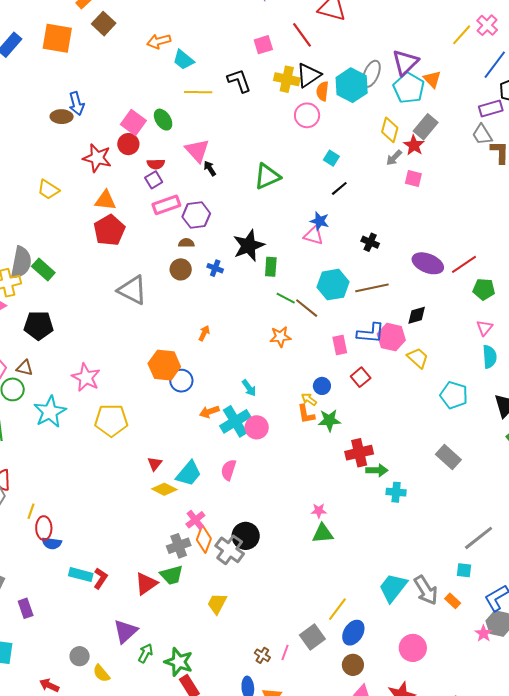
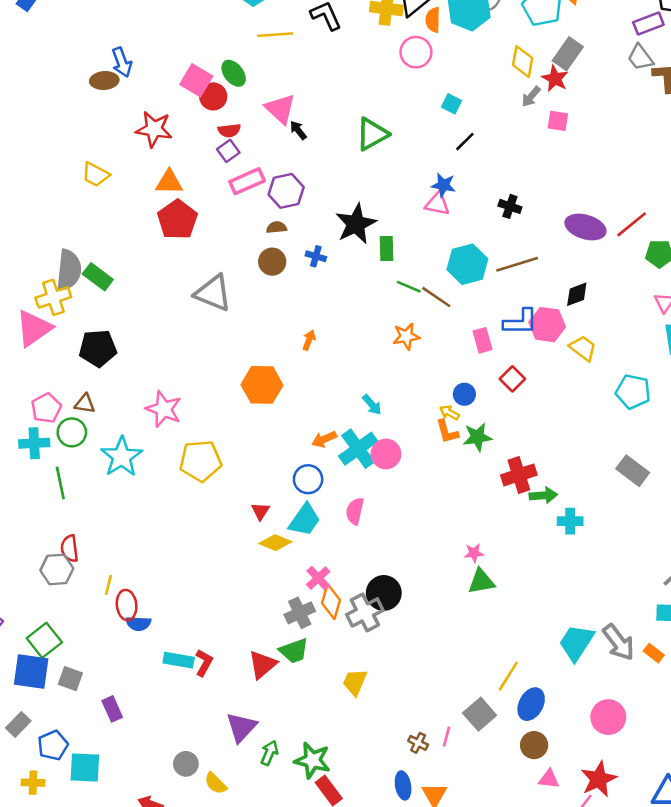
red circle: (128, 144) -> (213, 96), moved
blue circle: (181, 381) -> (308, 479), moved
gray cross: (230, 550) -> (365, 612), turned 32

